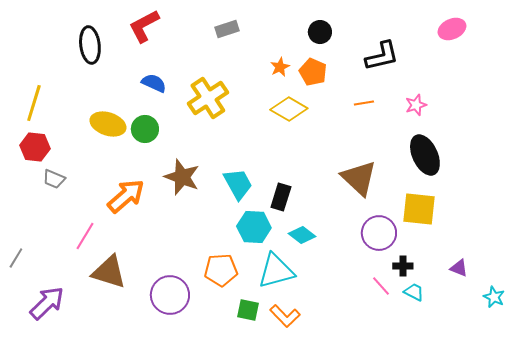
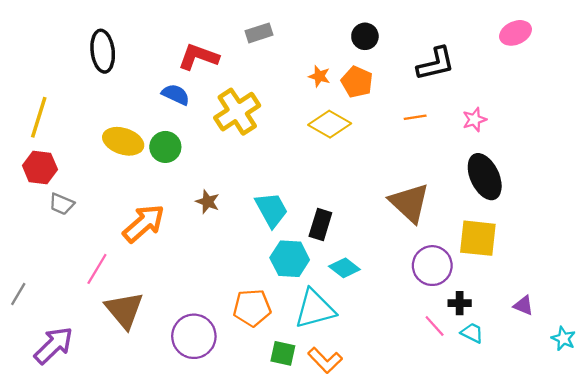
red L-shape: (144, 26) -> (198, 57), moved, turned 48
orange star: (280, 67) -> (319, 76), turned -30
brown star: (182, 177) -> (208, 202), size x0.6
brown triangle: (109, 272) -> (124, 310), turned 33

